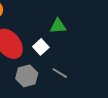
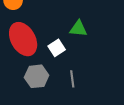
gray line: (60, 73) -> (72, 79), turned 42

